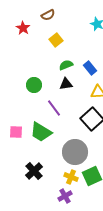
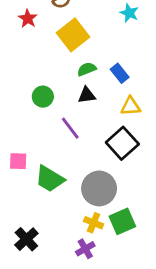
yellow square: (56, 40) -> (73, 35), size x1.6
green trapezoid: (41, 132) -> (50, 179), moved
black cross: (34, 171) -> (26, 239), moved

